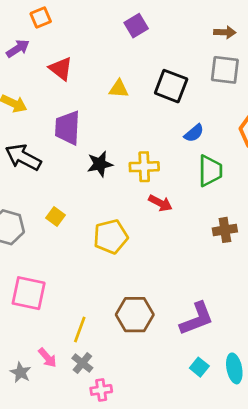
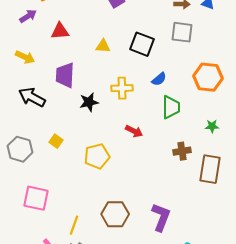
red triangle: (61, 69) -> (60, 31), turned -42
yellow cross: (144, 167) -> (122, 88), moved
purple L-shape: (197, 319) -> (161, 217), turned -48

